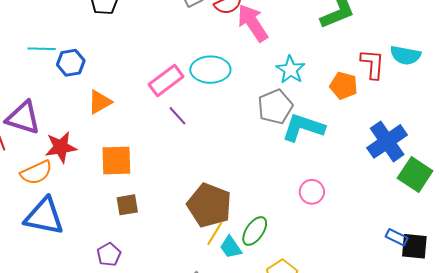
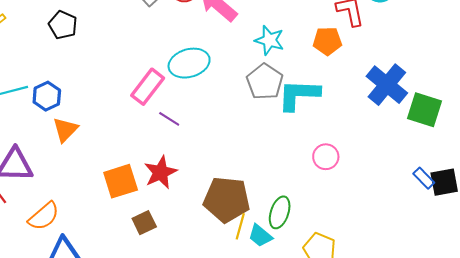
orange triangle: (100, 102) -> (65, 130), moved
red star: (61, 147) -> (161, 172), moved
blue rectangle: (397, 237) -> (424, 178), turned 35

